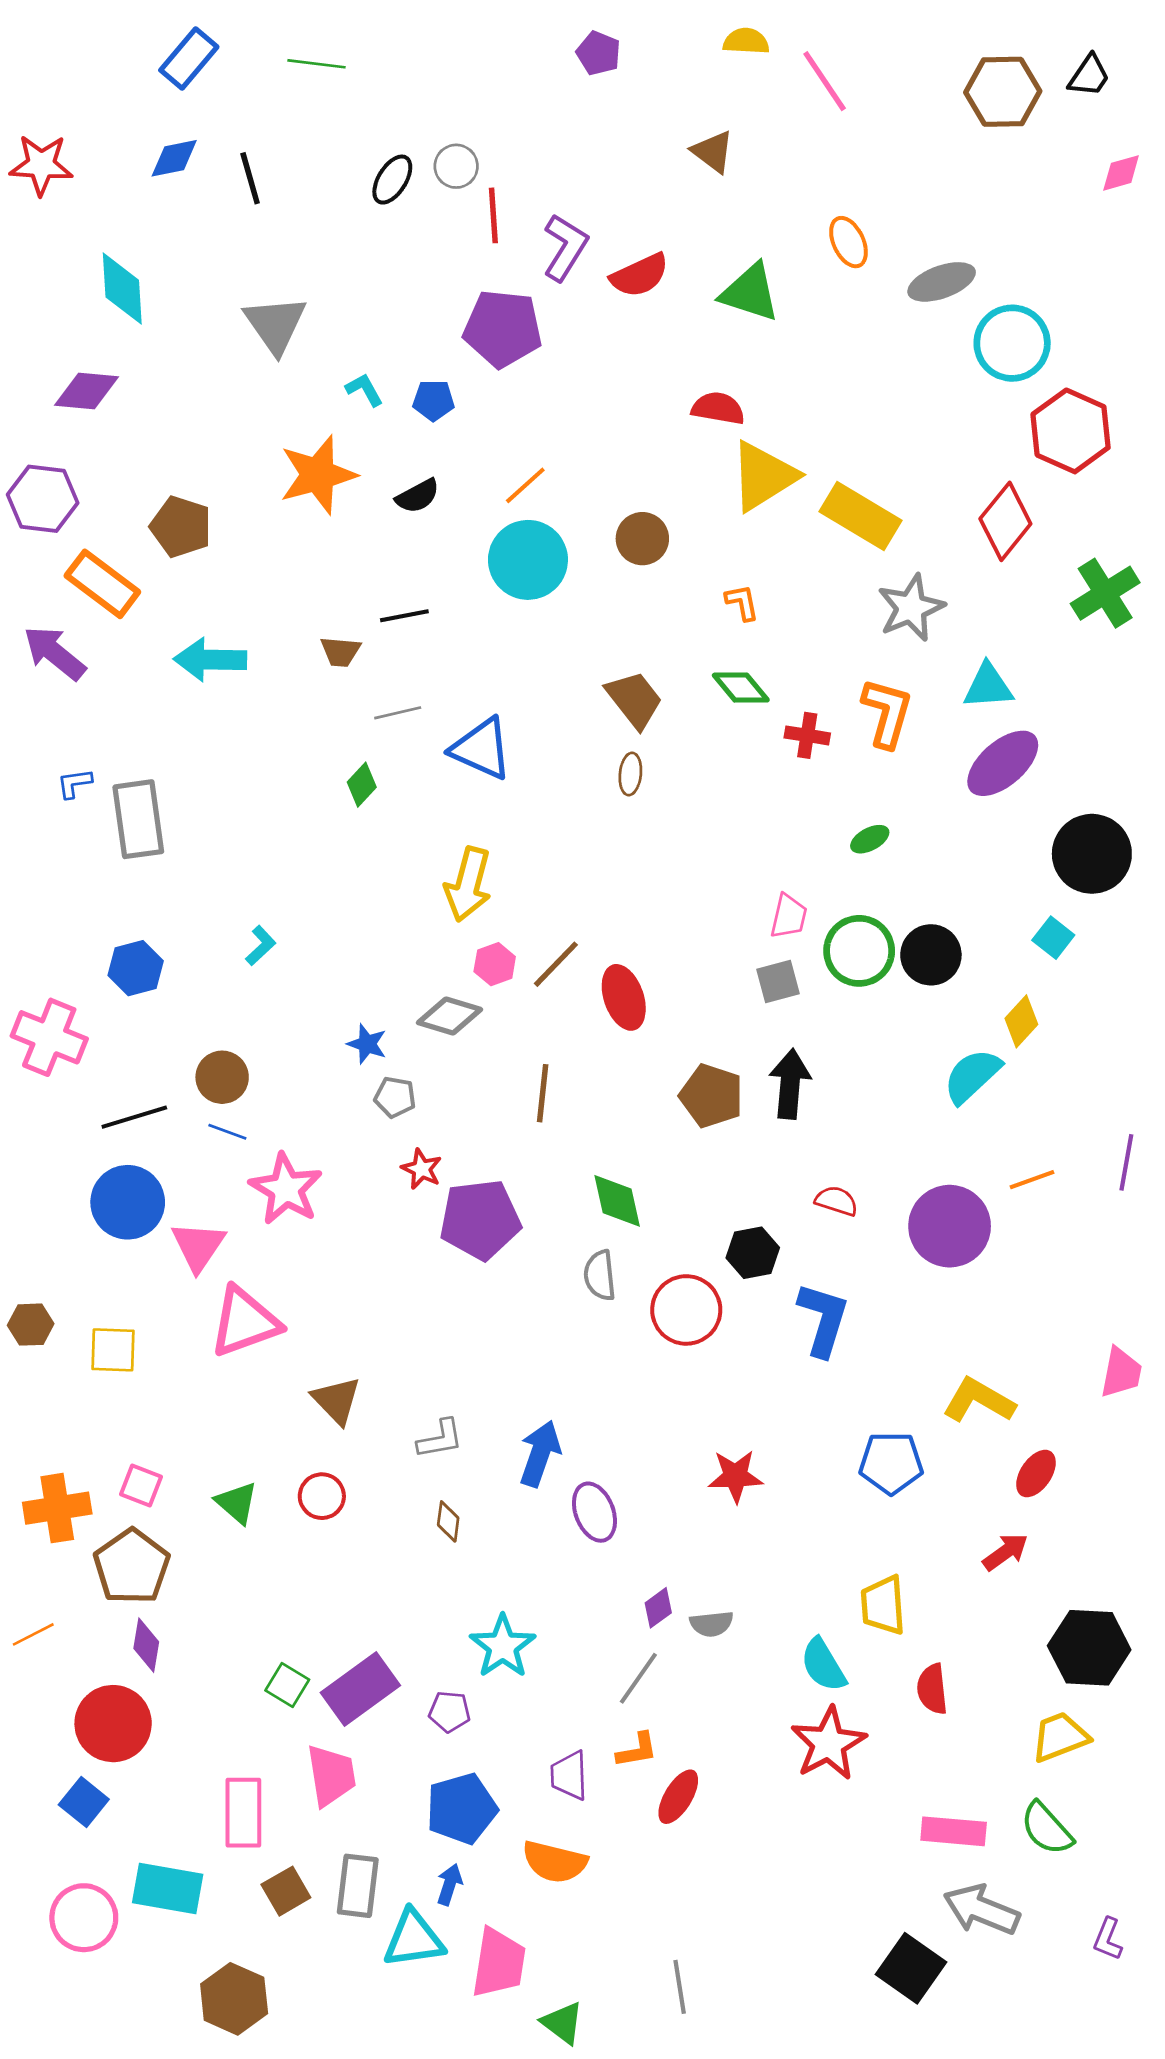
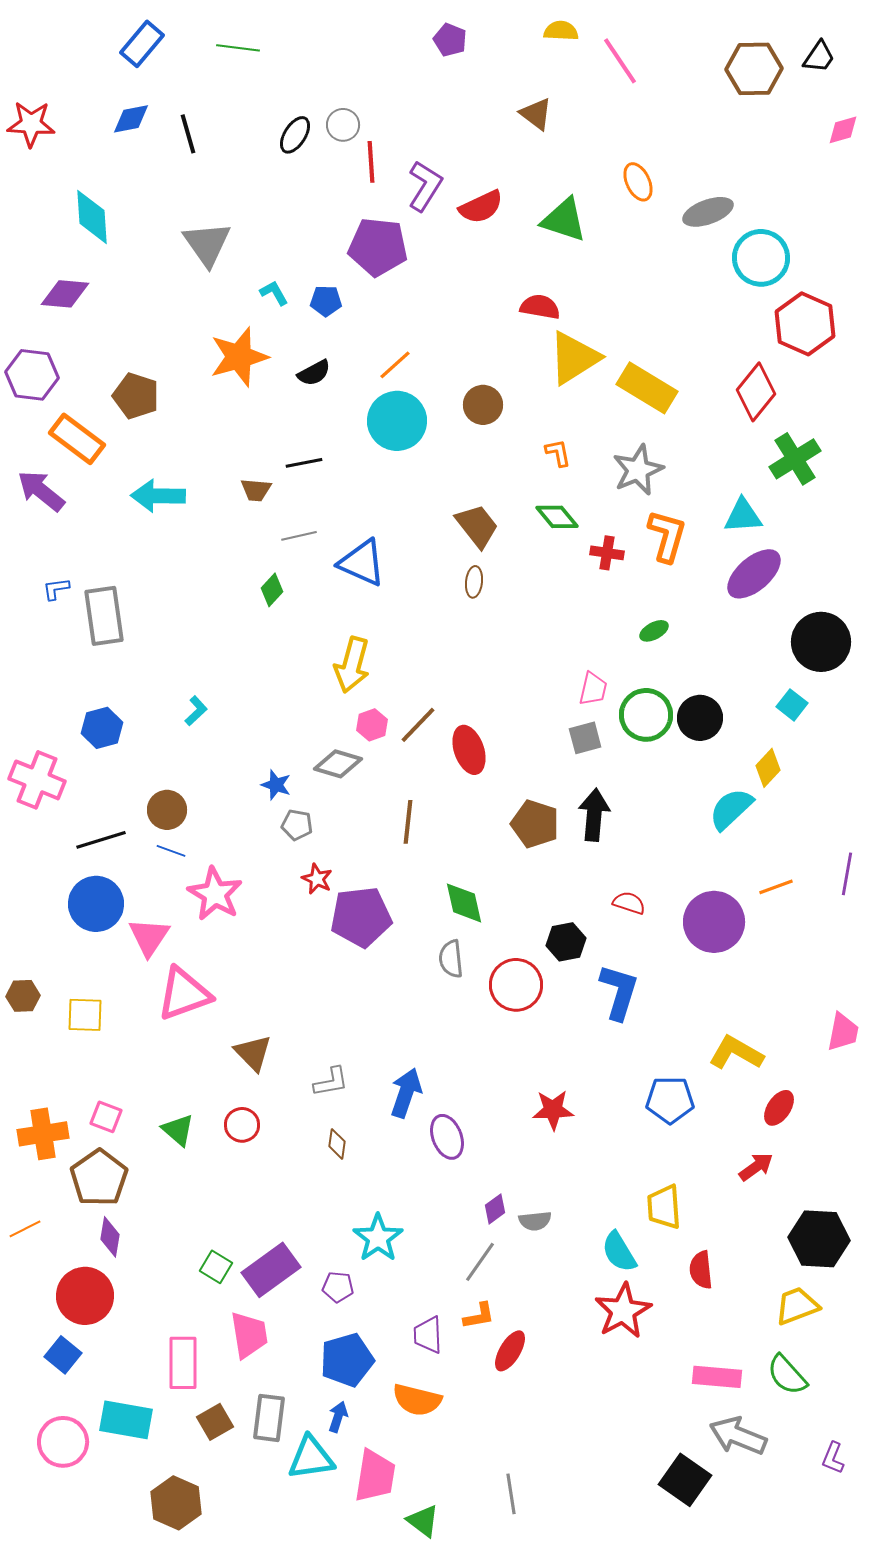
green cross: (1105, 593) -> (795, 459), moved
gray star: (911, 608) -> (638, 470), moved

